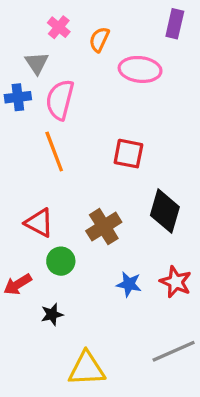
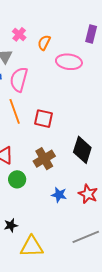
red square: (128, 154) -> (44, 119), moved
black star: (52, 314) -> (11, 225), moved

